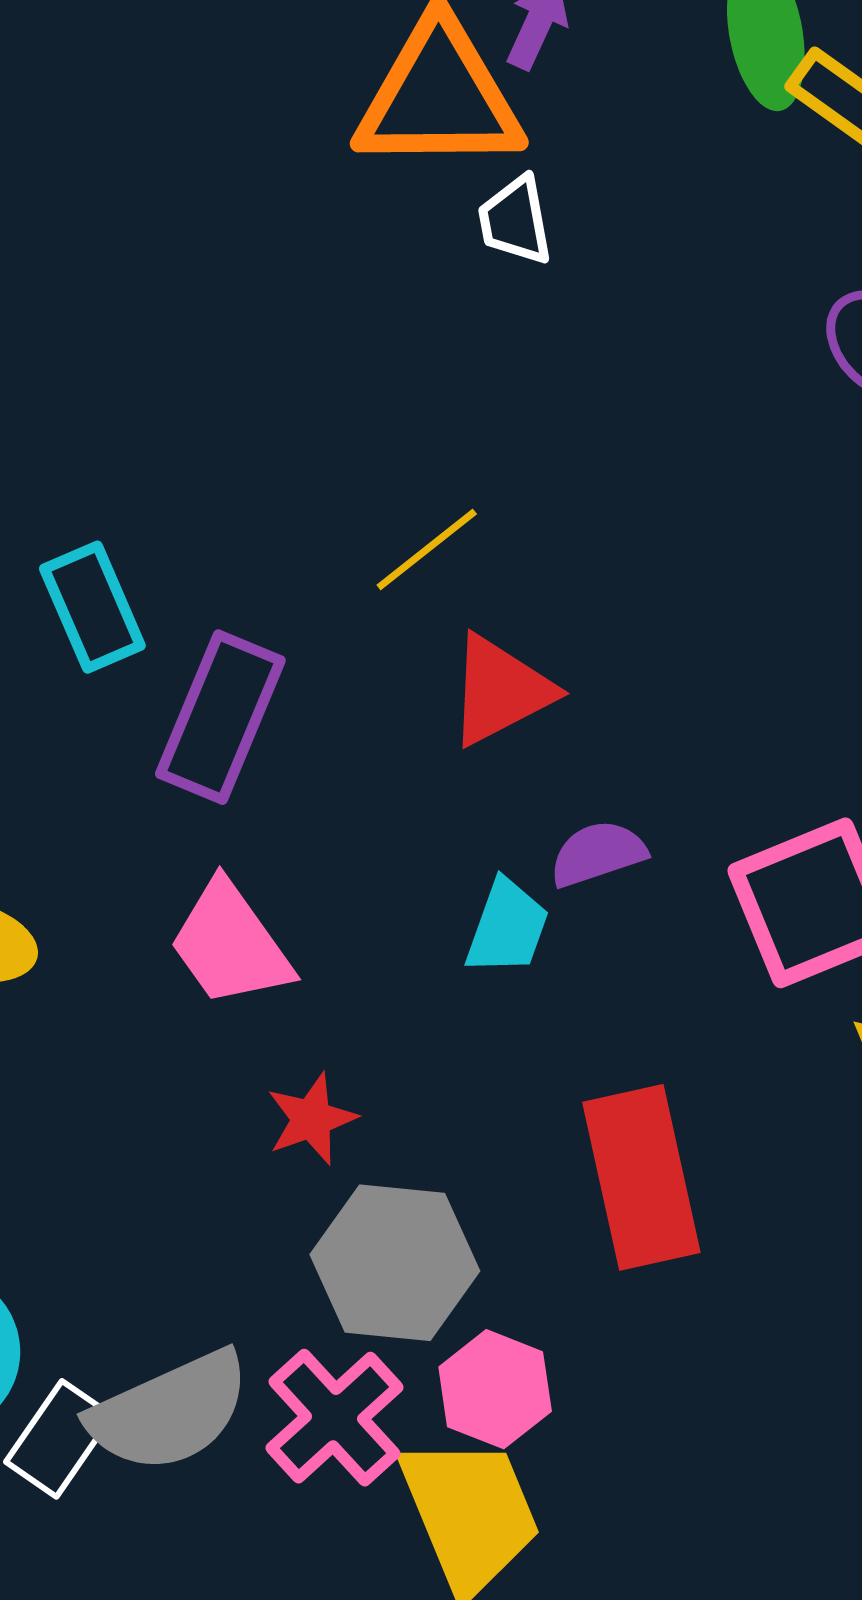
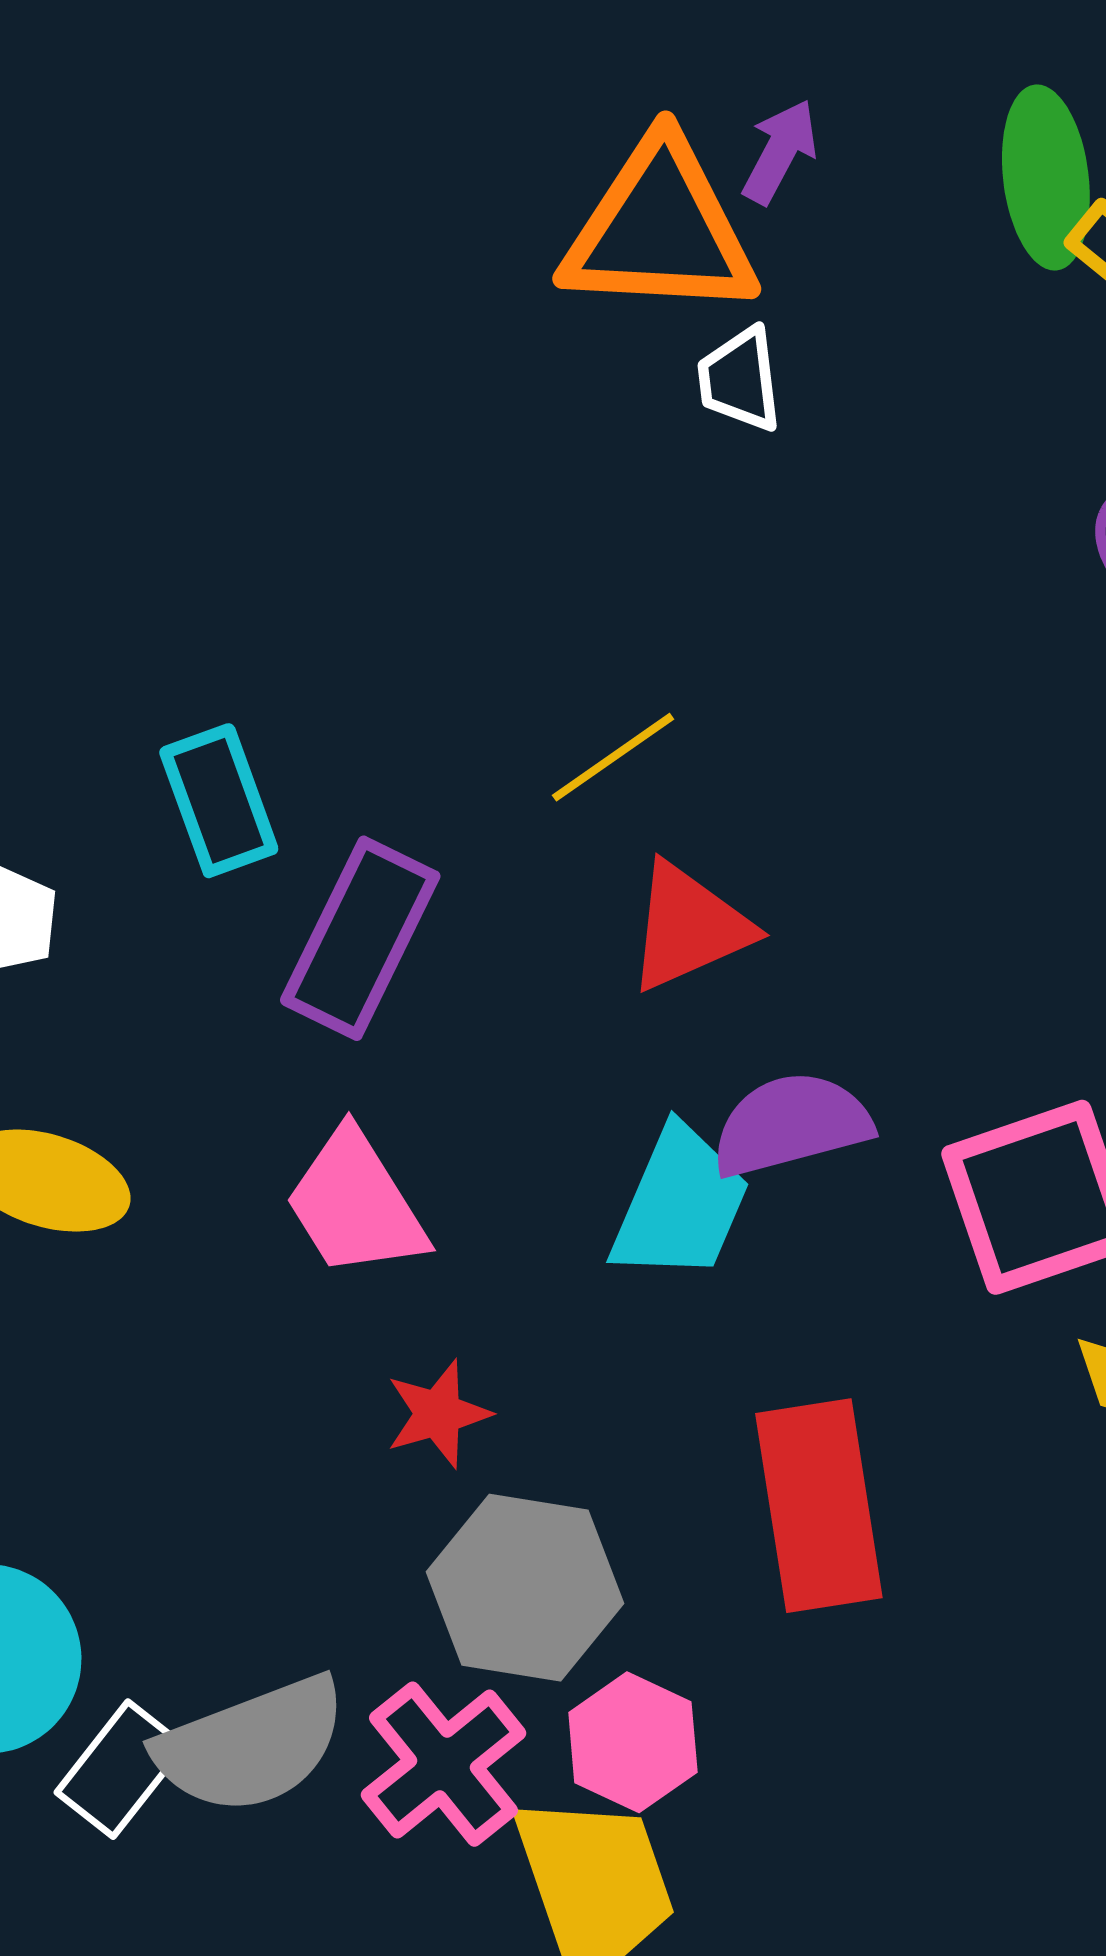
purple semicircle: (598, 854) -> (791, 1124), size x1.4
cyan trapezoid: (507, 927) -> (680, 1204), size x1.4

